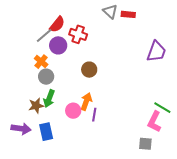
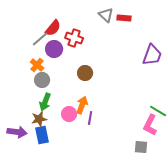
brown star: (36, 106) -> (39, 119), moved

